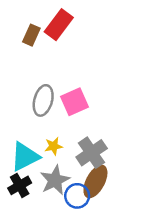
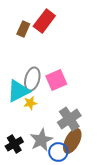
yellow star: (54, 146) -> (30, 103), moved
cyan triangle: (25, 157) -> (18, 91), moved

